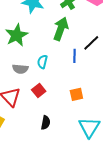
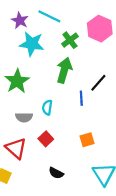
black semicircle: (46, 123) -> (56, 173), turned 112

